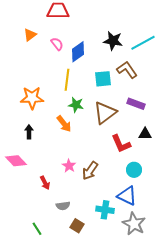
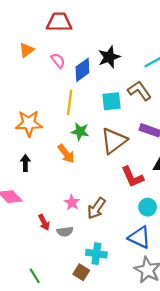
black star: (113, 41) -> (109, 57), moved, turned -30
gray semicircle: (63, 206) -> (65, 232), moved
cyan cross: (105, 210) -> (96, 254), moved

